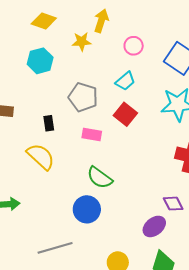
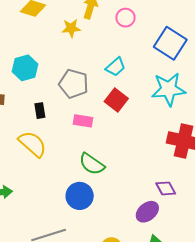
pink circle: (134, 46) -> (125, 18), moved
cyan hexagon: (40, 61) -> (25, 68), moved

